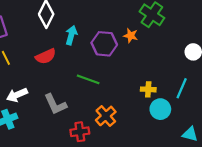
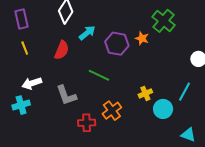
cyan arrow: (71, 35) -> (87, 33), turned 30
red semicircle: (46, 56) -> (62, 50), turned -48
yellow cross: (148, 89) -> (145, 93), moved, turned -32

